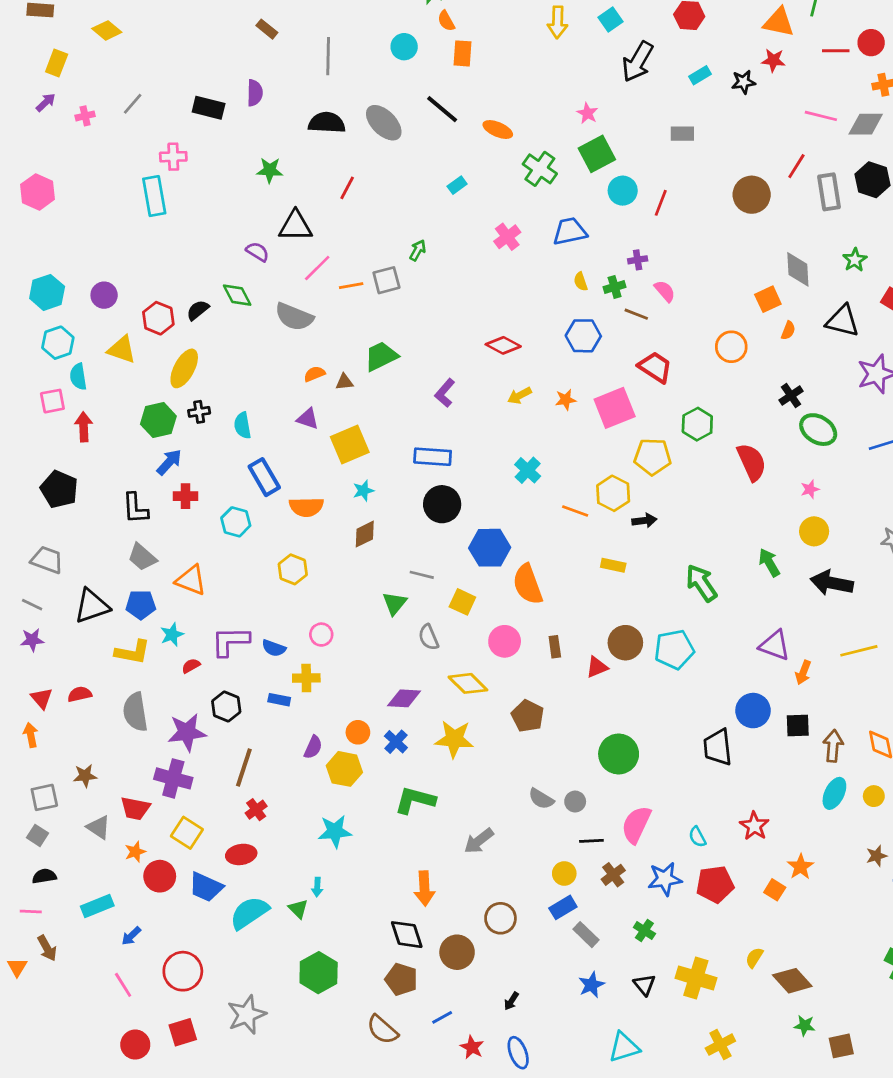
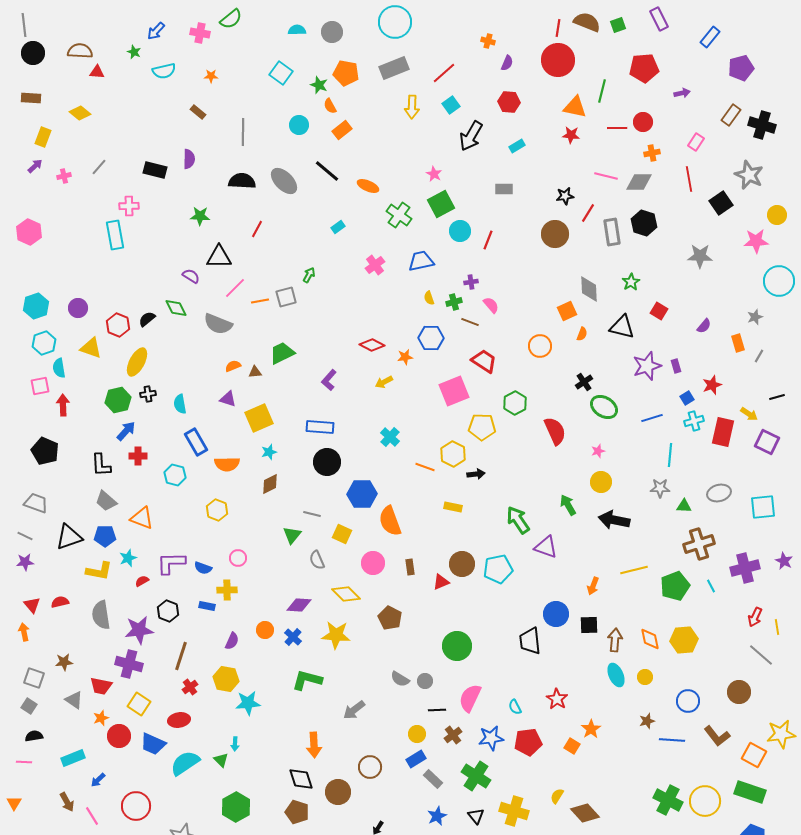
orange rectangle: (462, 53) -> (342, 130), turned 48
black star: (743, 82) -> (565, 196), moved
orange star: (566, 400) -> (405, 357), moved
purple triangle: (775, 645) -> (546, 547), moved
yellow hexagon: (344, 769) -> (226, 679), moved
cyan ellipse: (834, 793) -> (616, 675), turned -50
gray square: (44, 797) -> (34, 678), turned 30
green cross: (644, 930) -> (476, 776), size x1.8
brown arrow: (47, 948) -> (67, 802), moved

